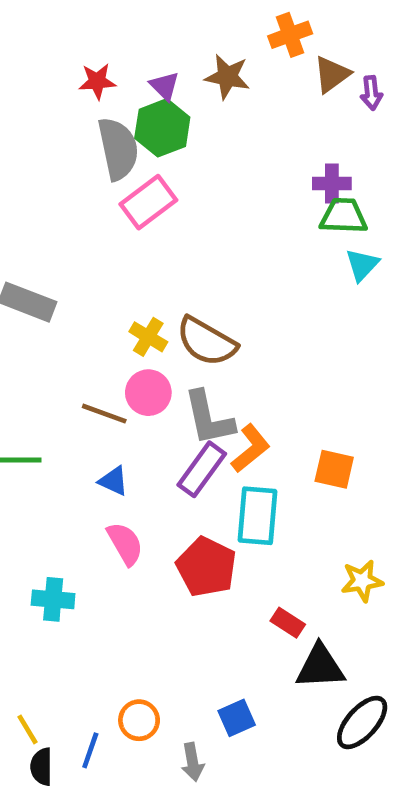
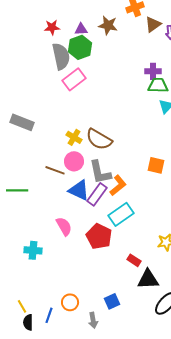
purple triangle: (165, 86) -> (81, 29), turned -48
orange square: (334, 469) -> (156, 165), moved
blue triangle: (113, 481) -> (79, 190), moved, size x1.6
cyan rectangle: (258, 516) -> (121, 214), turned 50

